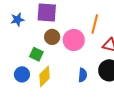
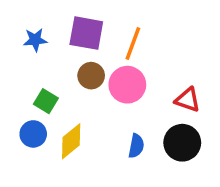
orange line: (95, 24) -> (133, 43), moved
green square: (36, 54) -> (46, 101), moved

